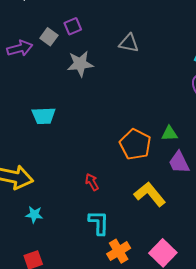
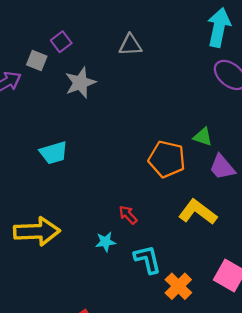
green triangle: (169, 133) -> (203, 137), turned 36
cyan star: (34, 215) -> (105, 242), moved

